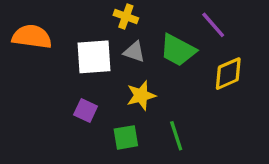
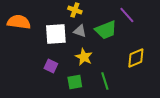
green trapezoid: (178, 50) -> (106, 30), turned -50
yellow diamond: (228, 74) -> (136, 58), moved
yellow star: (141, 95) -> (84, 57), turned -30

